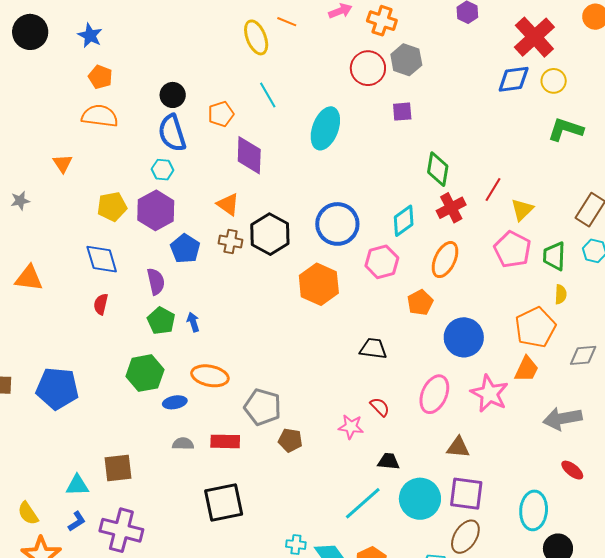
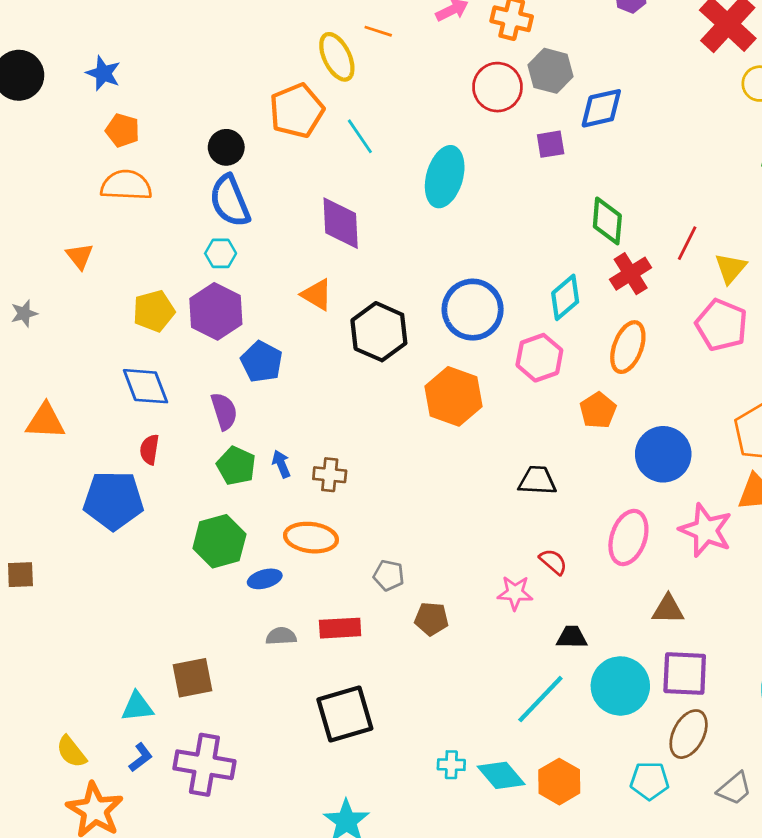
blue diamond: (514, 79) -> (601, 108), moved
orange pentagon: (221, 114) -> (297, 111), moved, size x1.5
brown cross: (231, 242) -> (330, 475), moved
blue pentagon: (57, 388) -> (113, 500), moved
gray pentagon: (263, 407) -> (389, 575), size x0.6

